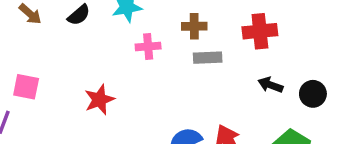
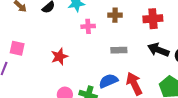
gray rectangle: (208, 58) -> (119, 50), moved
black arrow: (270, 85) -> (158, 50), size x1.5

